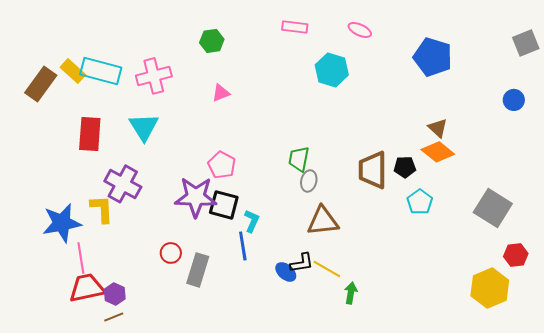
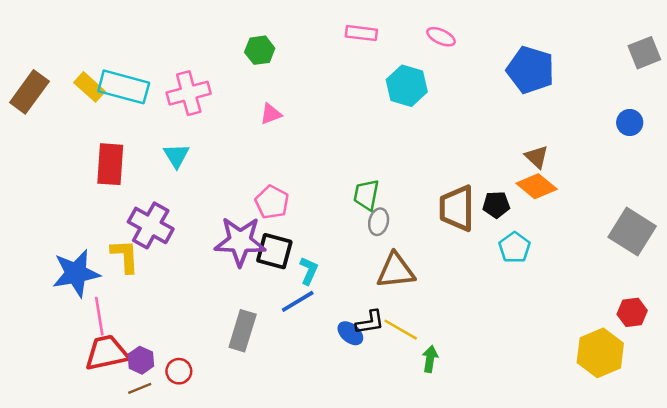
brown rectangle: (41, 84) -> (29, 92), moved
cyan triangle: (144, 127) -> (176, 156), size x0.7
gray square: (493, 208) -> (632, 232), moved
blue line: (243, 246) -> (298, 301), turned 68
red circle: (171, 253) -> (179, 371), moved

